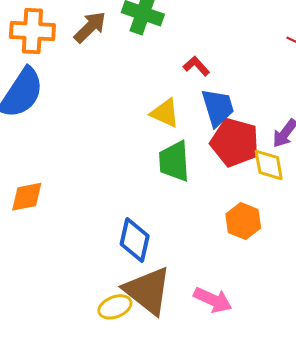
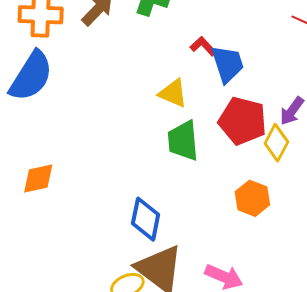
blue trapezoid: (218, 108) -> (227, 64), moved
yellow diamond: (269, 165) -> (276, 143), turned 39

